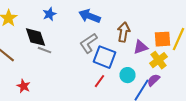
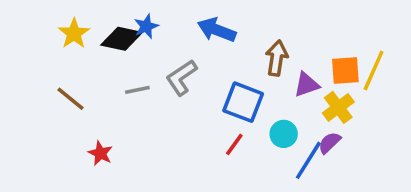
black diamond: (36, 37) -> (122, 39), moved, turned -60
gray L-shape: (88, 43) -> (181, 78), moved
gray line: (44, 50) -> (137, 90), turned -32

